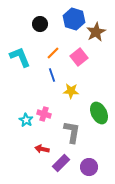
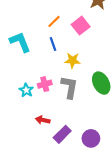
cyan L-shape: (20, 57) -> (20, 42), moved
pink cross: (44, 114) -> (45, 84), turned -32
gray L-shape: (72, 132) -> (69, 87), moved

